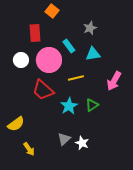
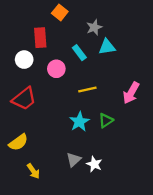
gray star: (90, 28) -> (94, 27), moved
cyan triangle: (93, 54) -> (107, 47), moved
white circle: (21, 60) -> (24, 60), moved
pink circle: (49, 60) -> (56, 69), size x0.6
red trapezoid: (43, 90) -> (24, 99), moved, turned -80

